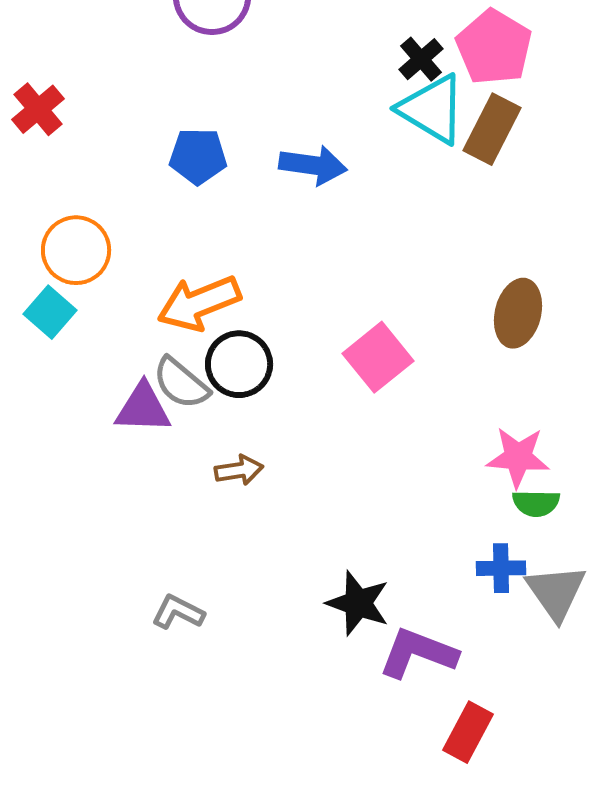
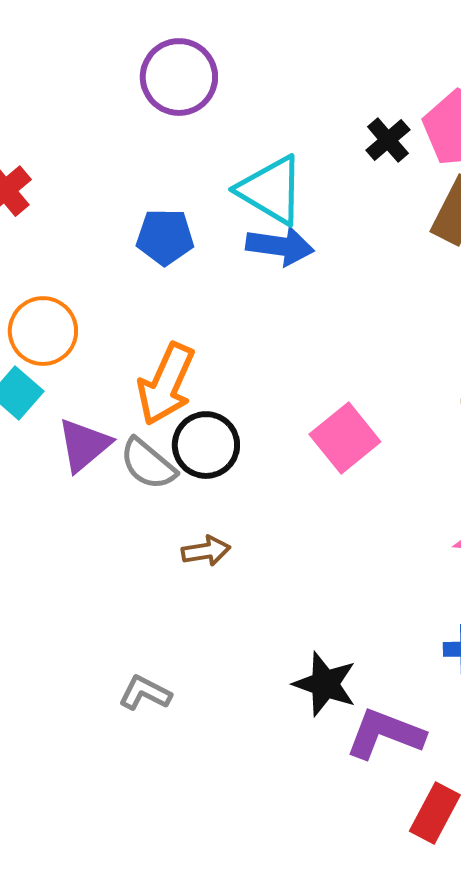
cyan triangle: (432, 109) -> (271, 190), moved
orange arrow: (199, 303) -> (166, 384), turned -44
purple triangle: (143, 408) -> (84, 445), moved, turned -42

